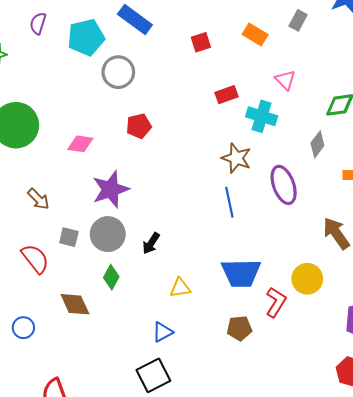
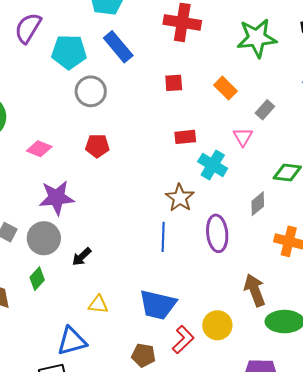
gray rectangle: (298, 20) -> (265, 110), moved
purple semicircle: (38, 23) -> (28, 28), size x1.5
blue triangle: (163, 332) -> (72, 341), size x1.5

